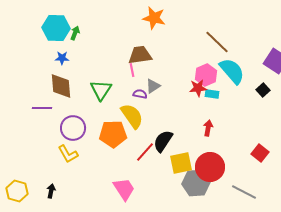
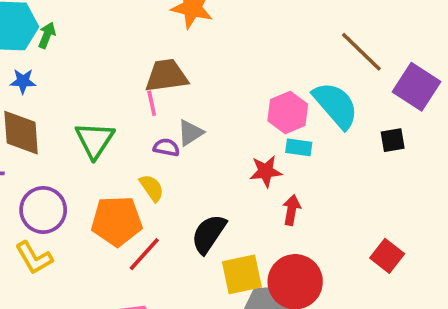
brown line: (217, 42) -> (361, 52), moved
red star: (198, 88) -> (266, 171), moved
black square: (263, 90) -> (393, 140), turned 32
yellow semicircle: (132, 116) -> (152, 188), size x0.6
red line: (145, 152) -> (144, 254), moved

